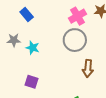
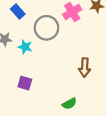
gray circle: (75, 40) -> (46, 28), moved

